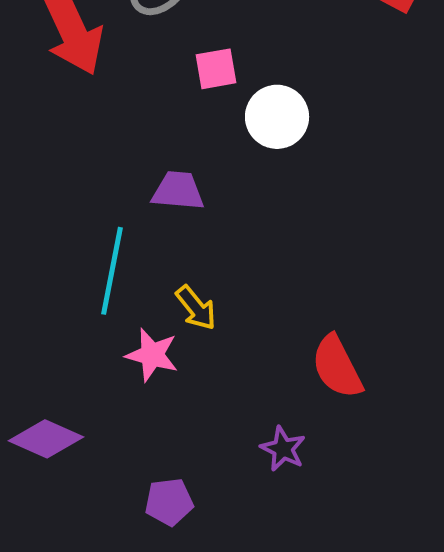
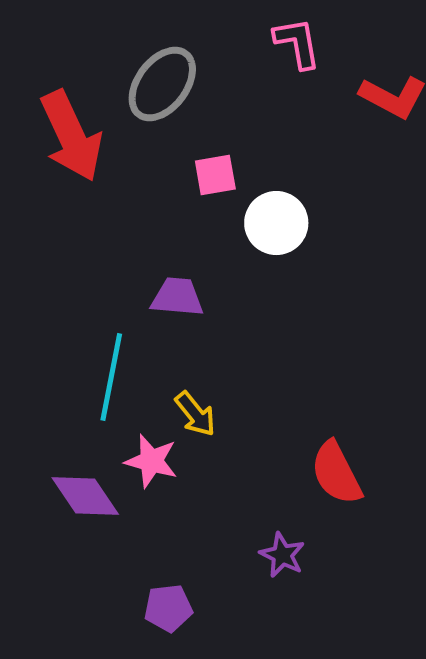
purple diamond: (46, 439) -> (85, 496), moved, turned 32

